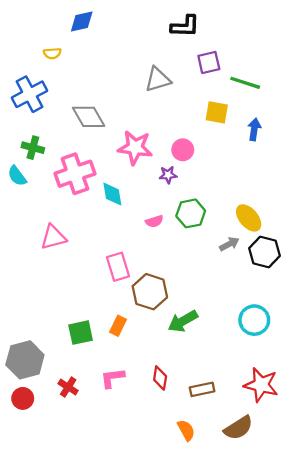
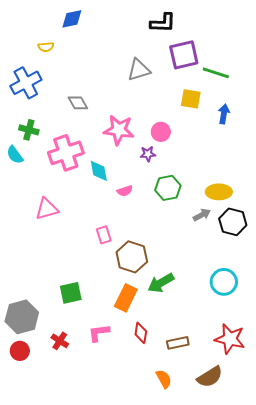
purple square: (209, 62) -> (184, 55), size x1.4
gray diamond: (89, 117) -> (78, 103), size x0.7
yellow ellipse: (249, 218) -> (219, 192), turned -50
pink semicircle: (154, 221) -> (125, 191), moved
pink rectangle: (118, 267) -> (104, 235), size x0.7
orange rectangle: (118, 326) -> (126, 298), moved, size x1.5

